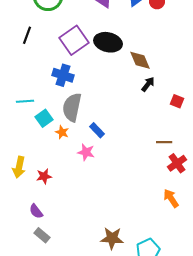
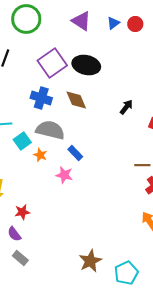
brown diamond: (140, 60) -> (76, 100), moved
gray semicircle: (72, 107) -> (50, 130), turned 92
red star: (44, 176) -> (22, 212), moved
brown star: (112, 238) -> (90, 261), turned -30

